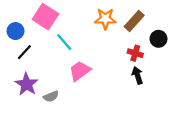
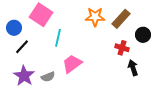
cyan line: (64, 42) -> (58, 38), turned 54
black arrow: (137, 75) -> (133, 68), moved
gray semicircle: (51, 96) -> (48, 77), moved

